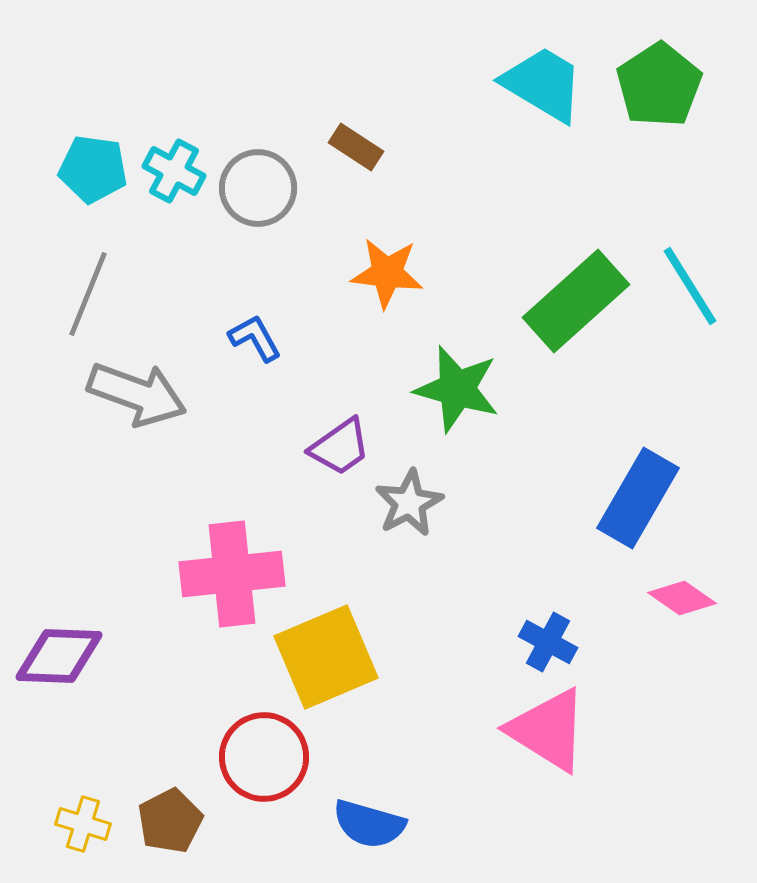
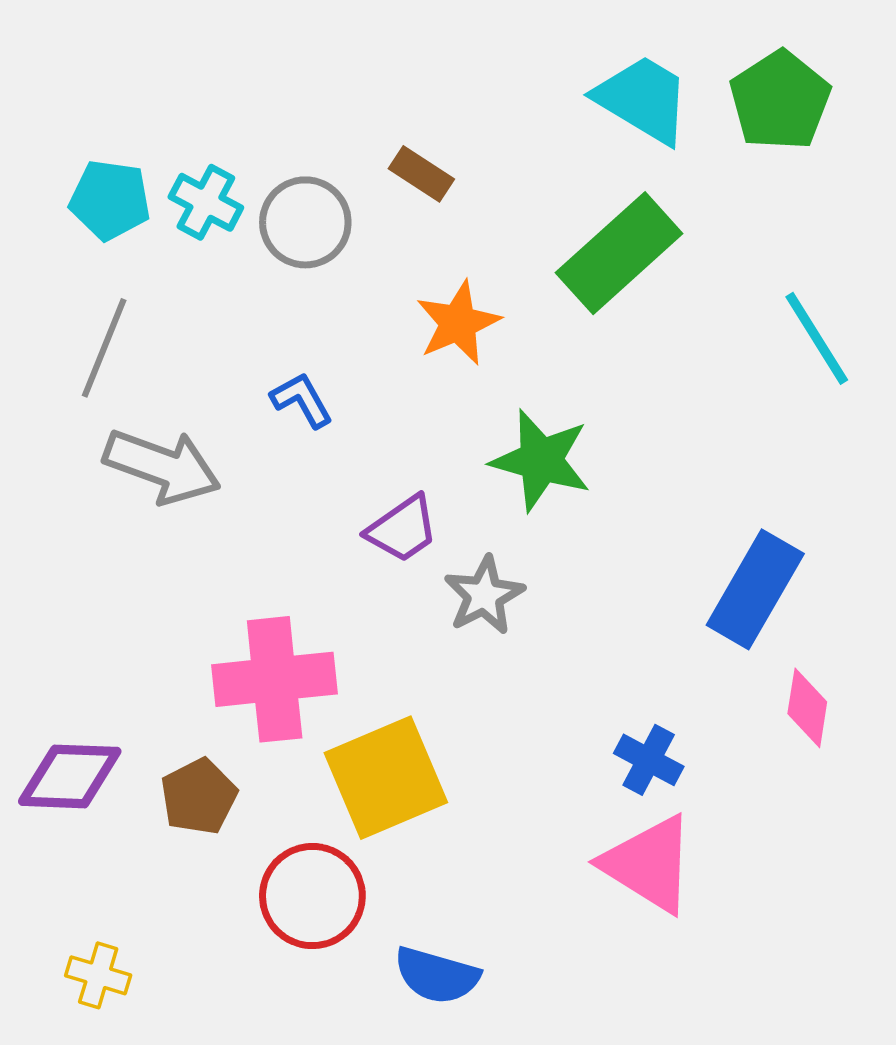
orange star: (387, 273) -> (458, 323), turned -30
green rectangle: (576, 301) -> (619, 253), moved
pink diamond: (682, 598) -> (807, 708), turned 64
brown pentagon: (170, 821) -> (199, 797), moved

